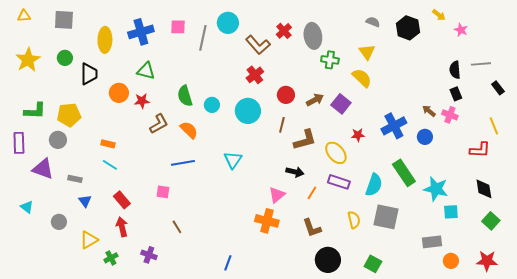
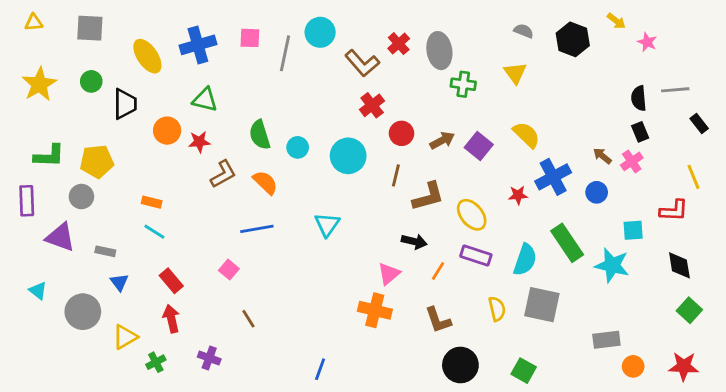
yellow ellipse: (105, 40) -> (147, 56), turned -35
red cross: (255, 75) -> (372, 105), moved
yellow semicircle: (362, 78) -> (526, 135), moved
pink cross: (450, 115) -> (632, 161), turned 35
red star: (358, 135) -> (518, 195), moved
pink square: (163, 192) -> (229, 270), turned 32
cyan square: (451, 212) -> (633, 230), moved
gray circle: (59, 222) -> (83, 312), size x1.6

